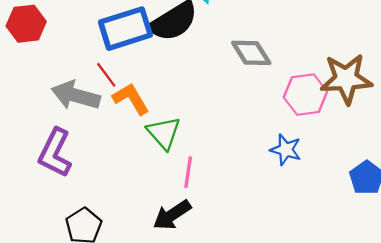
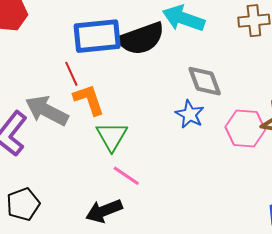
gray arrow: (76, 95) -> (47, 111), moved
blue star: (286, 150) -> (190, 114), moved
pink line: (188, 172) -> (126, 176), turned -76

